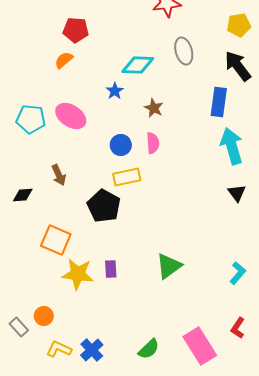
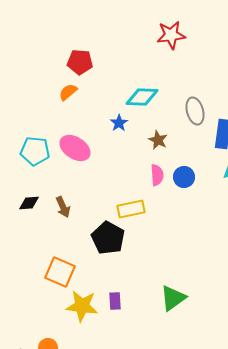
gray ellipse: (184, 51) -> (195, 111), moved
blue circle: (121, 145) -> (184, 177), moved
black diamond: (23, 195) -> (29, 203), moved

